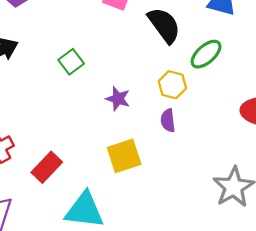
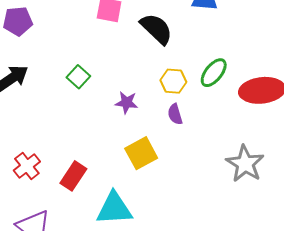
green ellipse: (206, 54) -> (214, 73), moved

